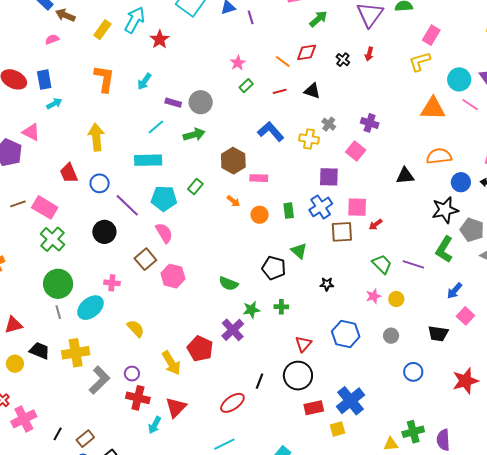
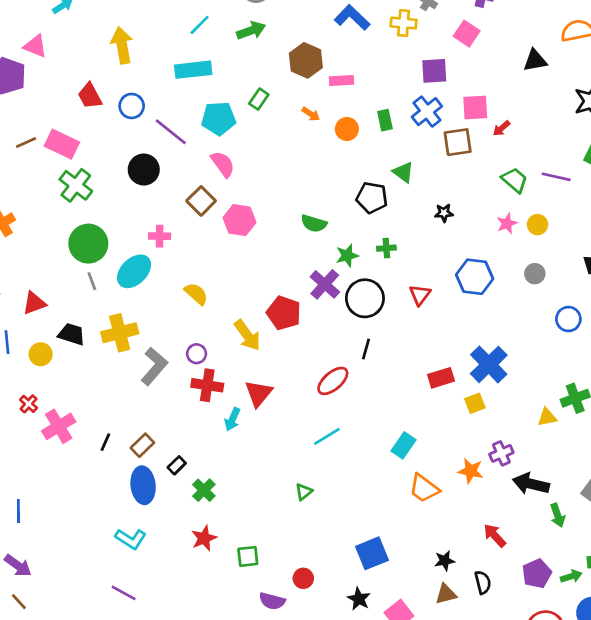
black circle: (298, 376) -> (365, 298), moved

